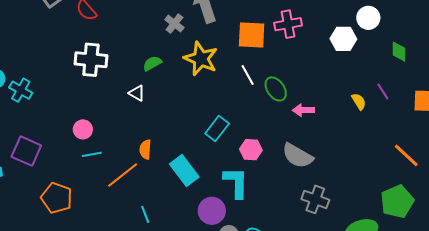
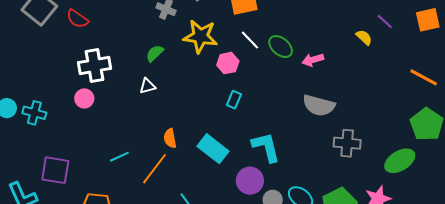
white triangle: (137, 93) -> (147, 86), turned -30
cyan rectangle: (217, 128) -> (234, 100), size x0.7
pink circle: (83, 129) -> (84, 98), moved
pink hexagon: (251, 150) -> (228, 63), moved

